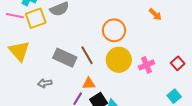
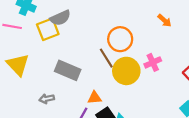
yellow square: (36, 18) -> (48, 29), moved
brown line: (87, 55) -> (106, 58), moved
pink cross: (146, 65) -> (153, 62), moved

